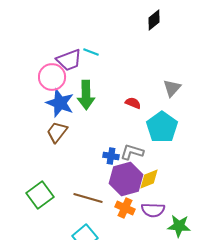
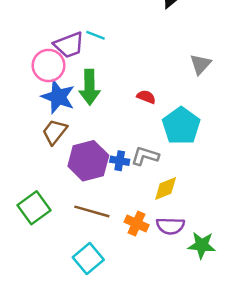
gray triangle: (172, 88) -> (201, 64), moved
purple hexagon: (126, 179) -> (88, 161), moved

